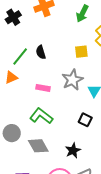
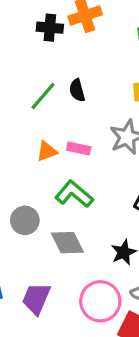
black cross: (13, 17) -> (50, 28), moved, turned 35
orange triangle: (11, 78) -> (47, 151), moved

